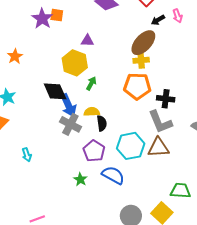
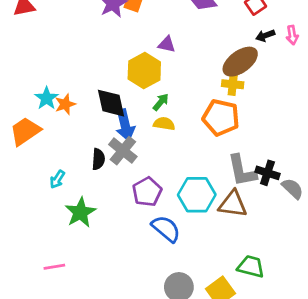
orange star: (15, 56) -> (65, 104), moved
black cross: (166, 99) -> (267, 173), moved
yellow semicircle: (92, 112) -> (164, 124), moved
black semicircle: (102, 123) -> (98, 159), moved
cyan arrow: (27, 155) -> (57, 179), turned 40
green star: (80, 179) -> (80, 212), moved, size x1.6

